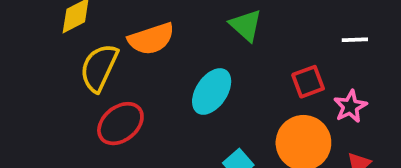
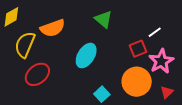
white line: (355, 40) -> (155, 32), moved, turned -32
pink star: (350, 106) -> (161, 61), size x1.4

